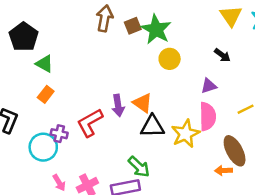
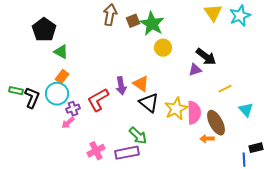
black arrow: (222, 55) -> (206, 57), moved, size x1.5
pink semicircle: (208, 116) -> (194, 113), moved
black triangle: (152, 126) -> (149, 103), turned 40
purple cross: (59, 134) -> (73, 109), turned -32
cyan circle: (43, 147) -> (57, 94), moved
pink arrow: (59, 183) -> (68, 123), moved, turned 80

